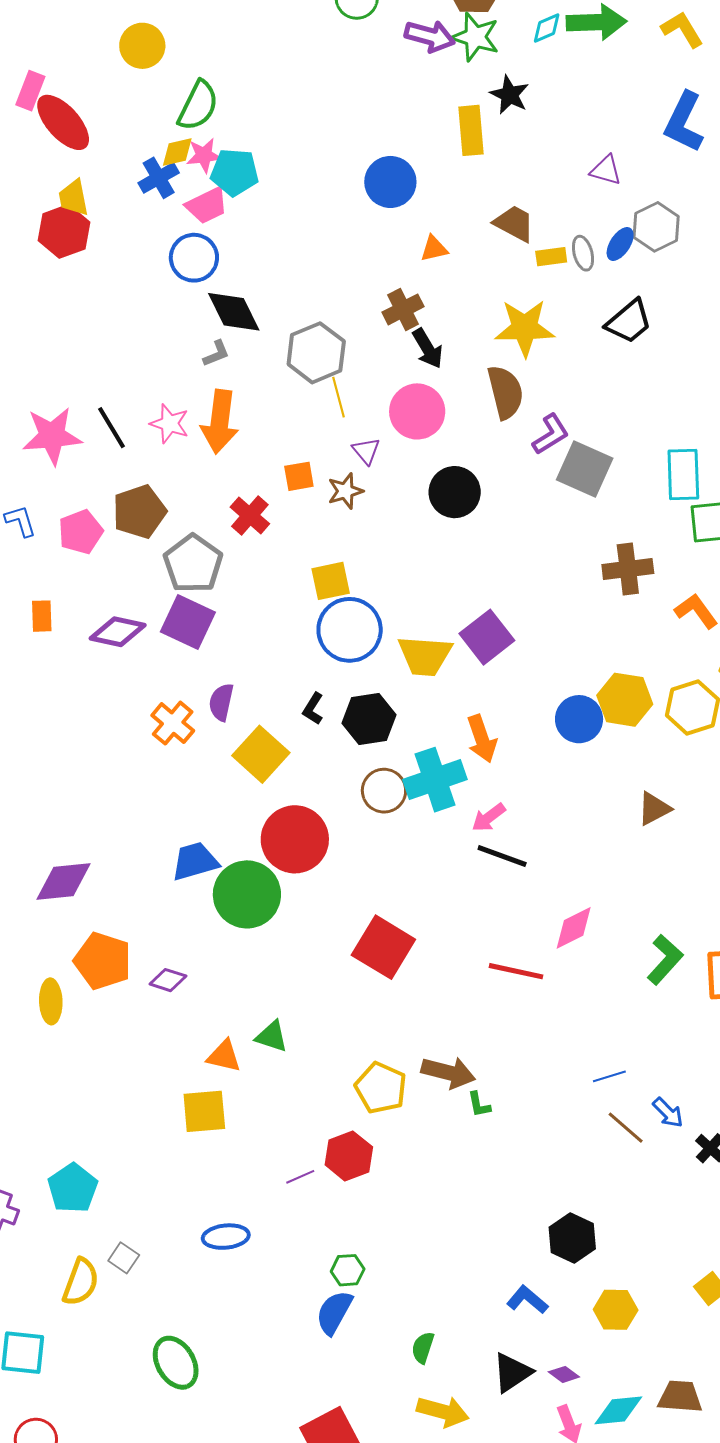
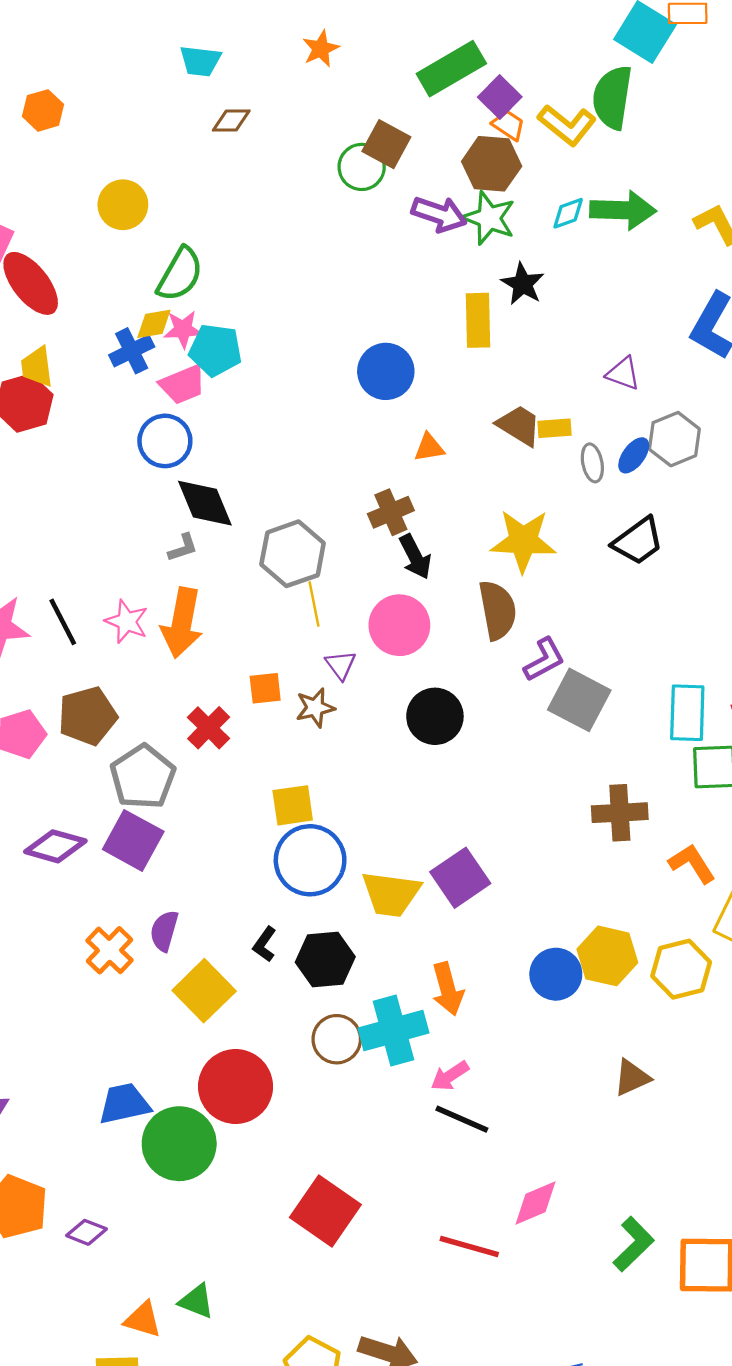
yellow rectangle: (551, 257) -> (554, 428), moved

